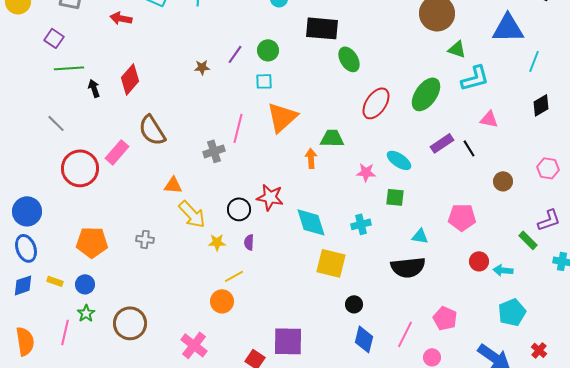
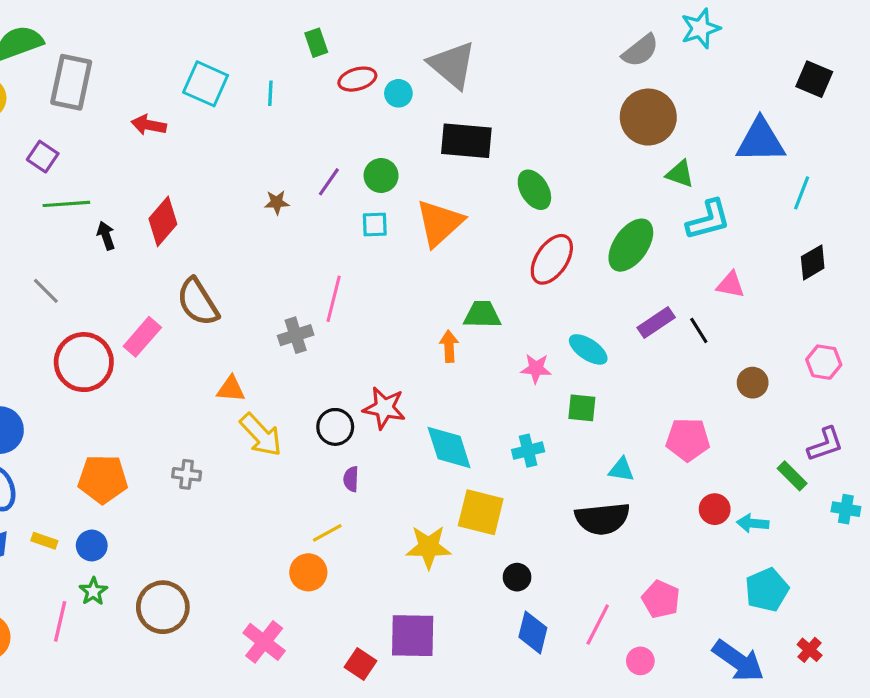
green ellipse: (349, 59) -> (534, 190), moved
orange triangle: (282, 117) -> (440, 223), moved
yellow star: (217, 242) -> (428, 547), moved, size x1.6

